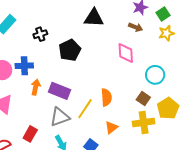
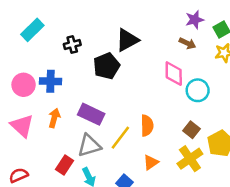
black triangle: (94, 18) -> (127, 40), moved, turned -35
cyan circle: (155, 75) -> (198, 90), moved
orange arrow: (36, 87) -> (54, 118), moved
yellow cross: (144, 123) -> (190, 159), turned -30
red rectangle: (30, 134) -> (64, 165), moved

